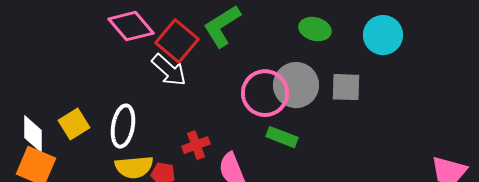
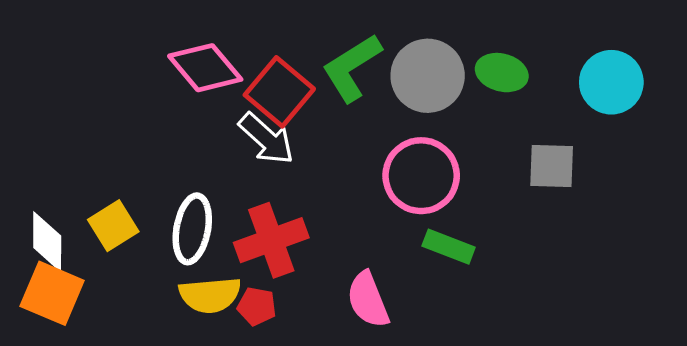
gray circle: (296, 85) -> (428, 76), moved
red cross: (196, 145) -> (271, 240), moved, size x1.6

